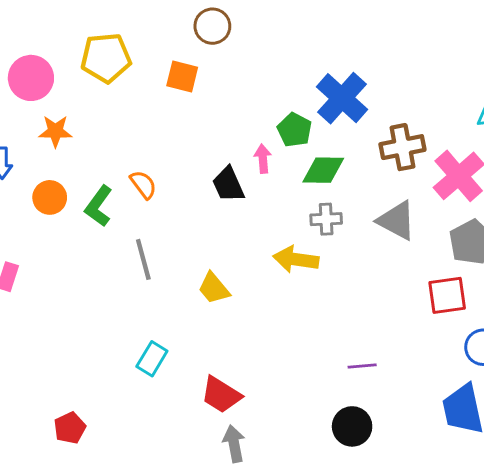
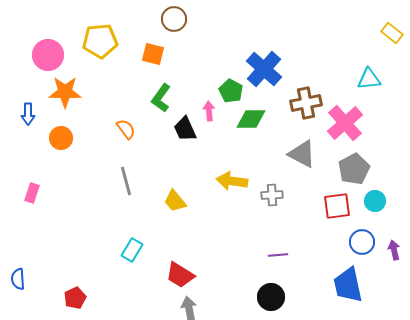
orange star: (55, 131) -> (65, 92), size x1.4
green L-shape: (99, 206) -> (161, 98), moved
gray cross: (326, 219) -> (272, 195), moved

